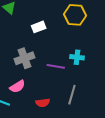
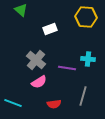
gray cross: (24, 58) -> (36, 60), turned -30
pink semicircle: (17, 87) -> (39, 82), moved

